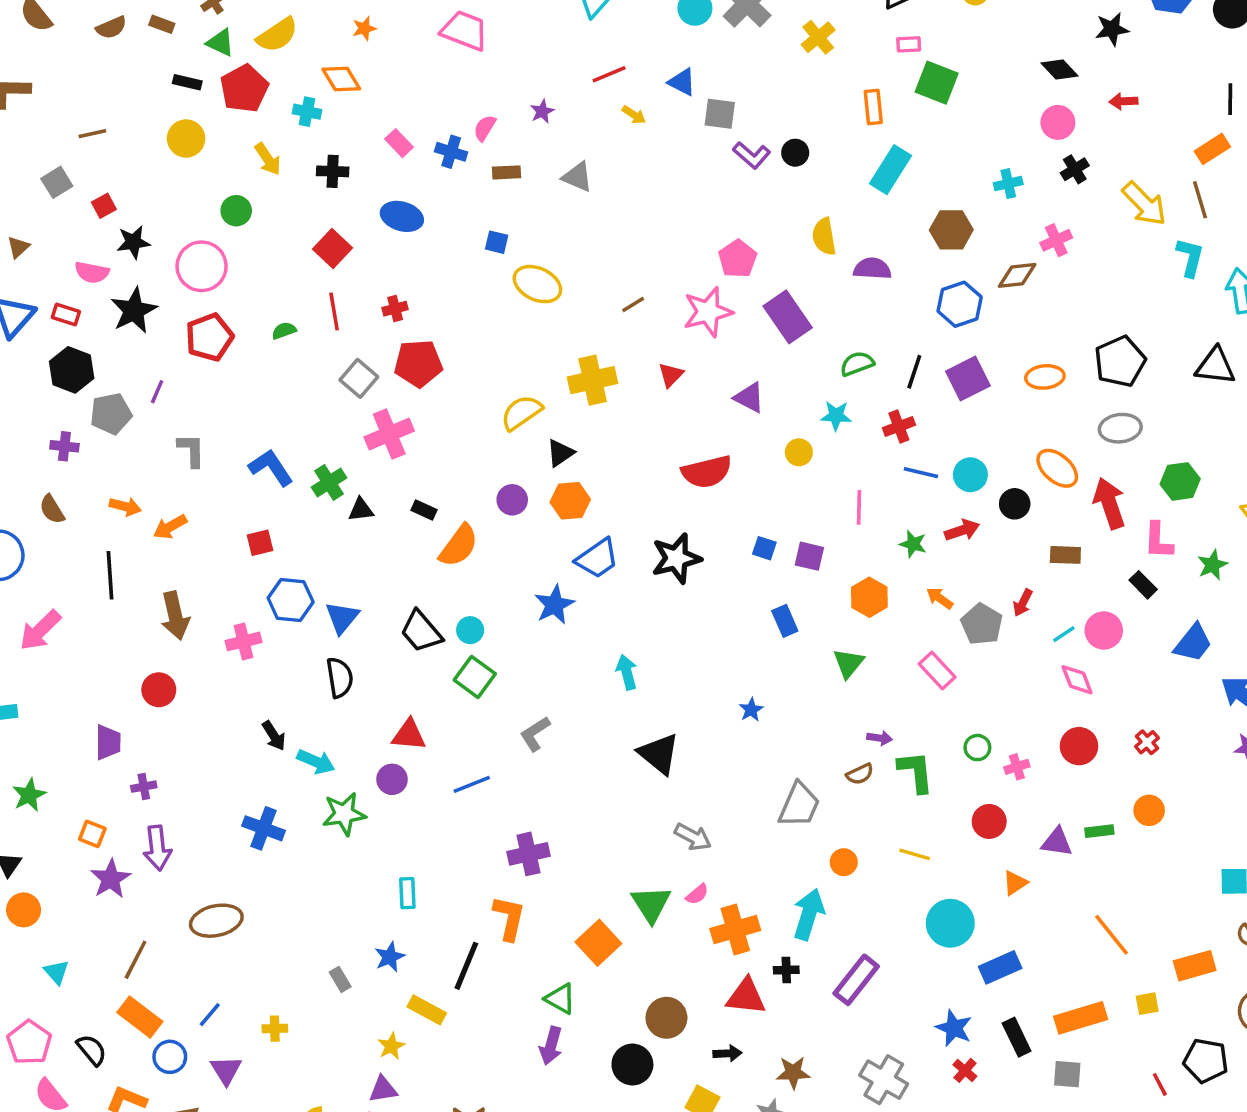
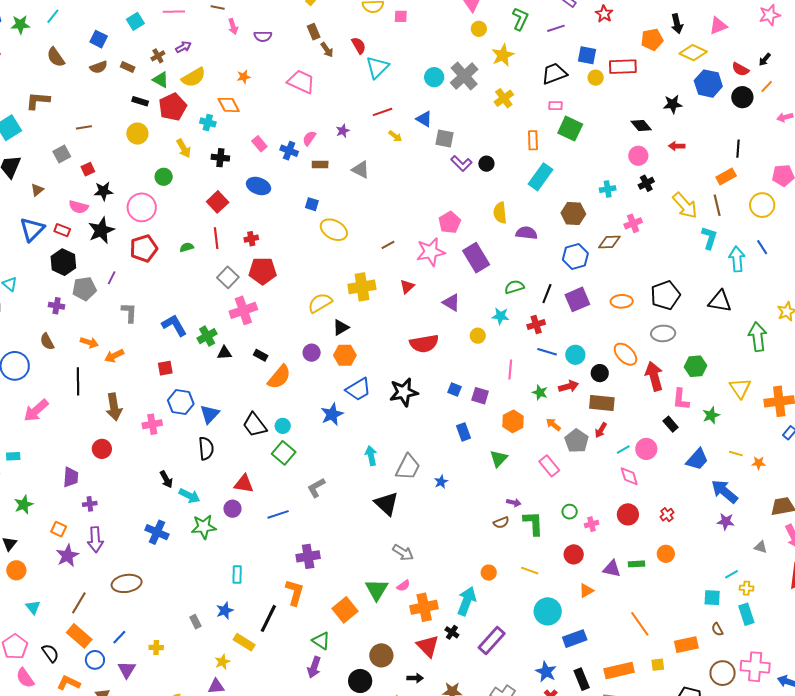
brown rectangle: (1065, 555) -> (602, 403), moved, size x1.4
gray trapezoid: (799, 805) -> (408, 467), moved
black cross: (786, 970) -> (452, 632), turned 32
red triangle: (746, 996) -> (428, 646), turned 35

